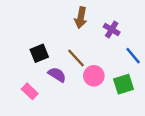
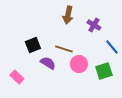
brown line: (76, 58) -> (64, 49), turned -30
pink rectangle: (30, 91) -> (17, 77), moved

